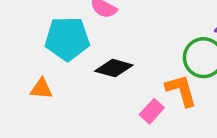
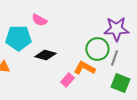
orange L-shape: (181, 90) -> (84, 68), turned -45

